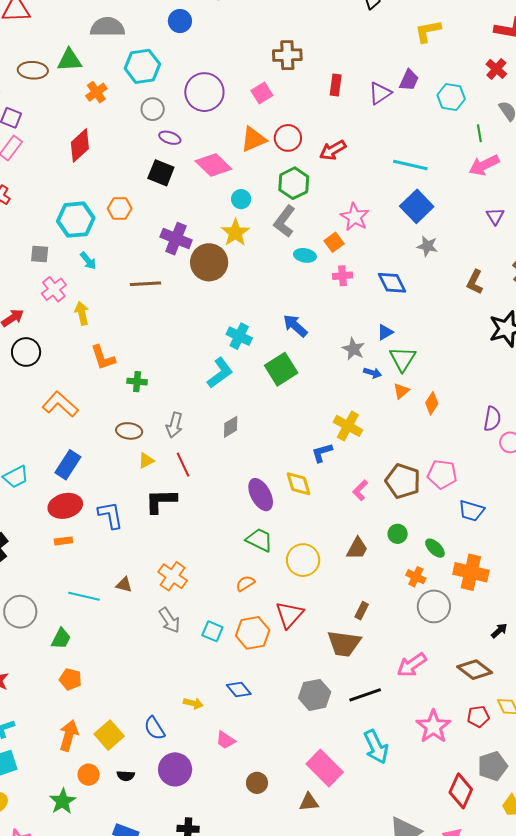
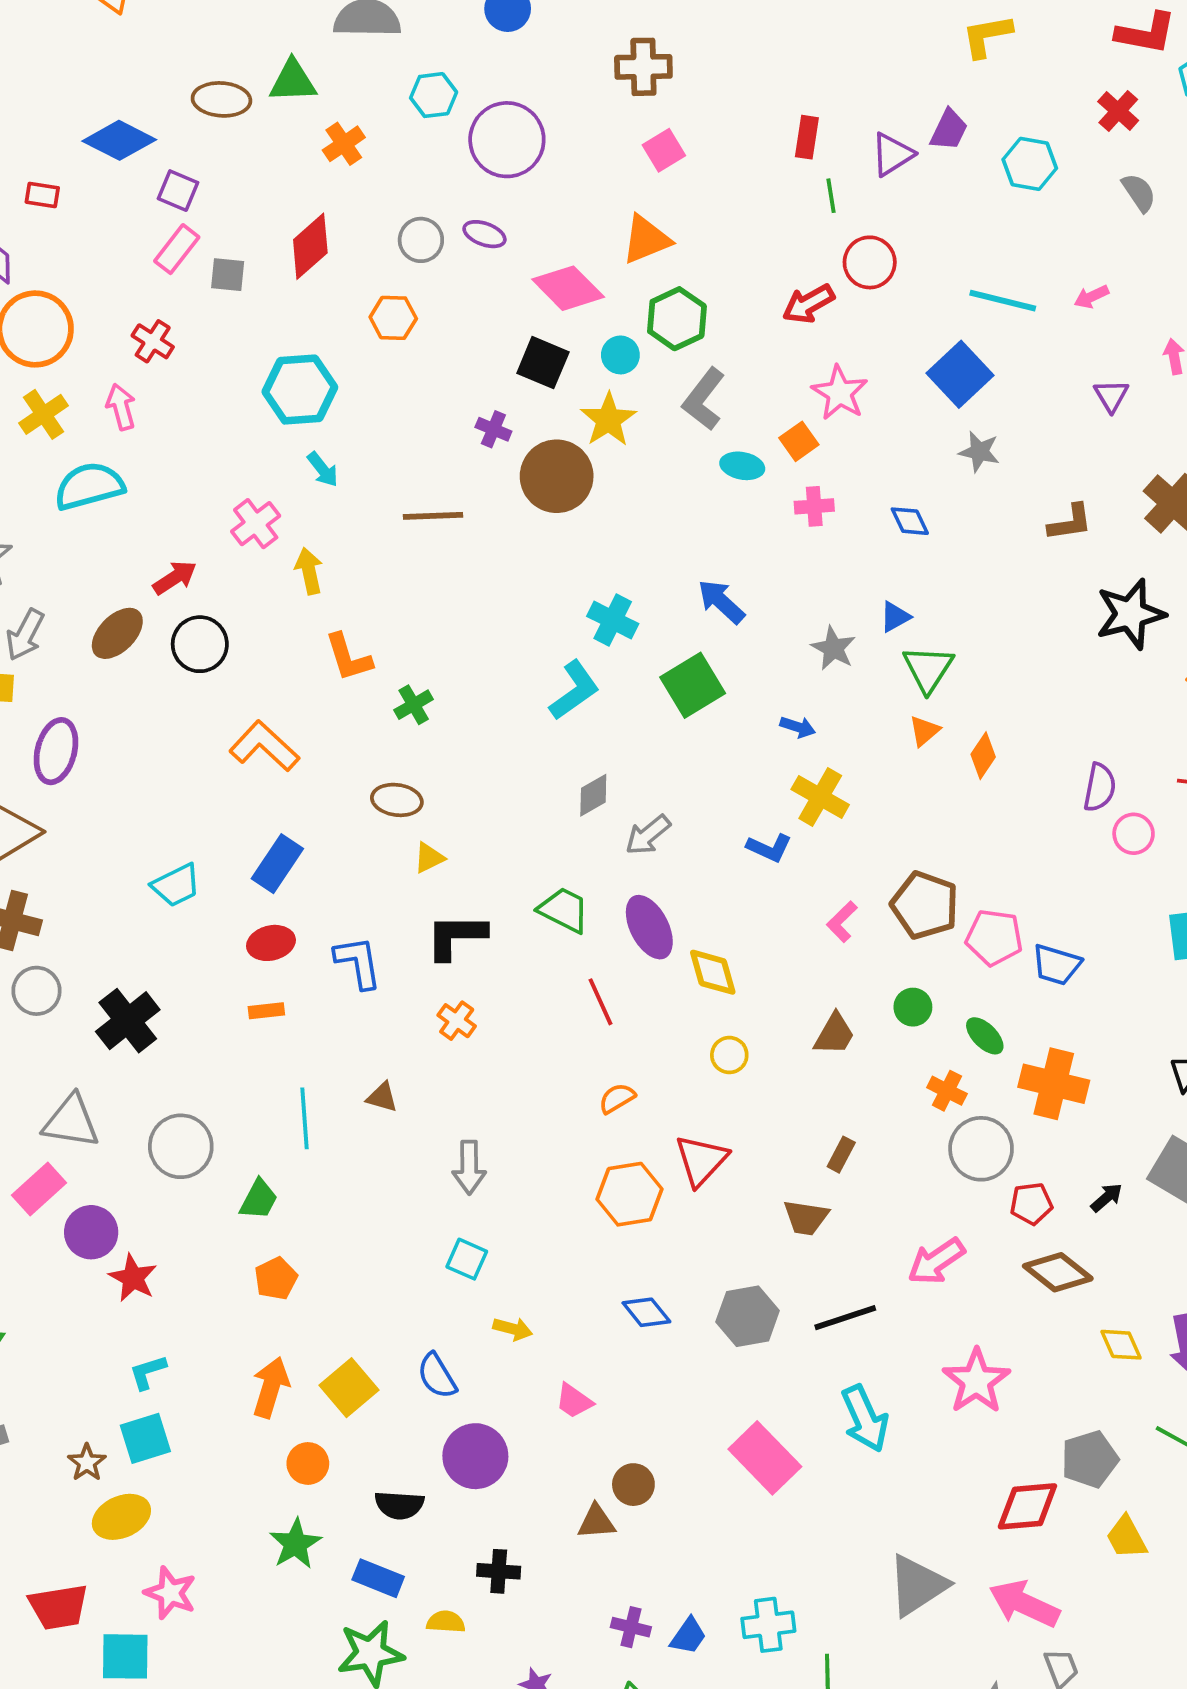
brown cross: (287, 55) -> (643, 67), moved
cyan hexagon: (142, 66) -> (434, 95), size x0.7
purple circle: (204, 92) -> (507, 140), moved
gray circle: (153, 109) -> (421, 240), moved
green line: (479, 133) -> (831, 196), moved
red circle: (288, 138) -> (870, 262), moved
red arrow: (333, 150) -> (808, 304), moved
cyan line: (410, 165) -> (1003, 301), moved
pink arrow: (484, 165) -> (1091, 297), size x0.6
black square: (161, 173) -> (543, 363), moved
green hexagon: (294, 183) -> (677, 319), moved
orange hexagon: (120, 209) -> (393, 318), moved
purple cross: (176, 239) -> (493, 429), size x0.6
gray square: (40, 254) -> (228, 275), moved
brown L-shape: (475, 282) -> (1070, 522), turned -125
blue diamond: (392, 283) -> (910, 521), size x0.7
blue arrow: (372, 373) -> (798, 727), moved
green cross: (137, 382) -> (414, 705), turned -36
gray arrow: (174, 425) -> (648, 835), moved, turned 35
blue L-shape: (322, 453) -> (769, 848), turned -140
red line: (183, 465) -> (601, 1002), moved
pink pentagon: (442, 474) -> (994, 937), moved
yellow diamond: (298, 484) -> (713, 972), moved
red ellipse: (65, 506) -> (271, 943), size x0.7
green trapezoid: (259, 540) -> (564, 910), moved
yellow circle: (303, 560) -> (729, 1055), size x0.6
orange cross: (173, 576) -> (457, 1021), moved, size x0.7
cyan line: (84, 596) -> (304, 1118), turned 72
gray arrow: (169, 620) -> (469, 1167), turned 32
cyan square: (212, 631) -> (467, 1259), moved
brown trapezoid: (344, 643) -> (806, 1218), size x0.7
orange pentagon: (70, 679) -> (276, 1278), turned 30
blue diamond: (239, 689) -> (646, 1312), moved
red pentagon: (478, 717) -> (1031, 1204), moved
black semicircle: (126, 776) -> (399, 1505), moved, size x1.4
red diamond: (461, 791) -> (1027, 1506), turned 60
green star: (63, 801) -> (295, 1544), moved
brown triangle: (309, 802) -> (596, 1522), moved

